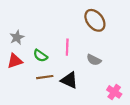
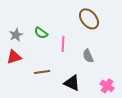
green semicircle: (40, 56) -> (41, 33), moved
gray semicircle: (94, 60) -> (88, 56), turned 40
black triangle: (69, 80) -> (72, 83), moved

